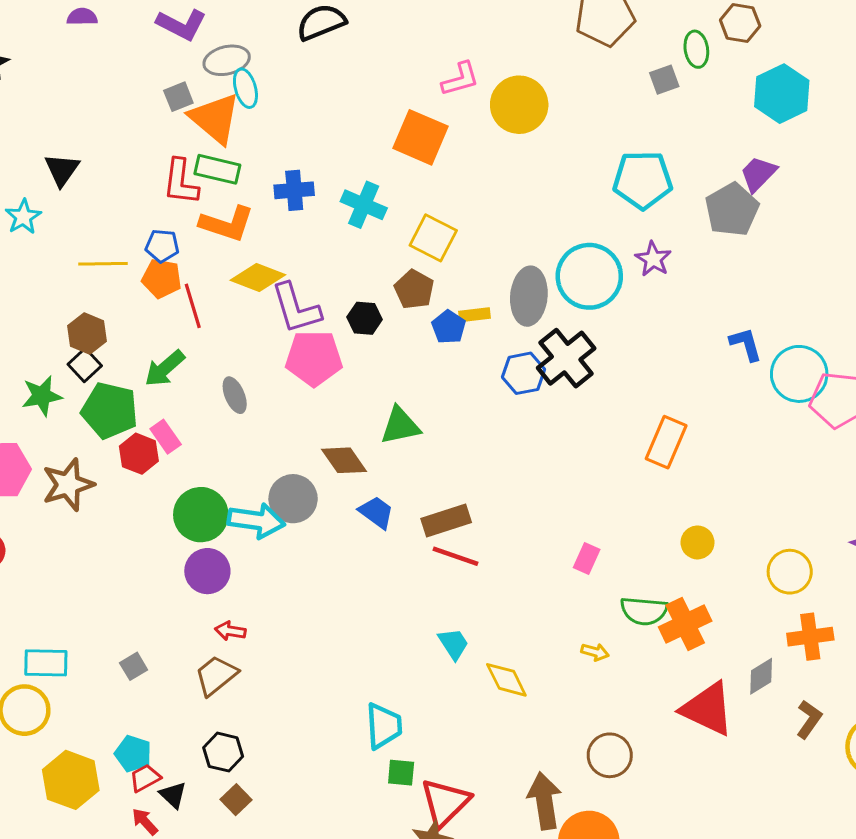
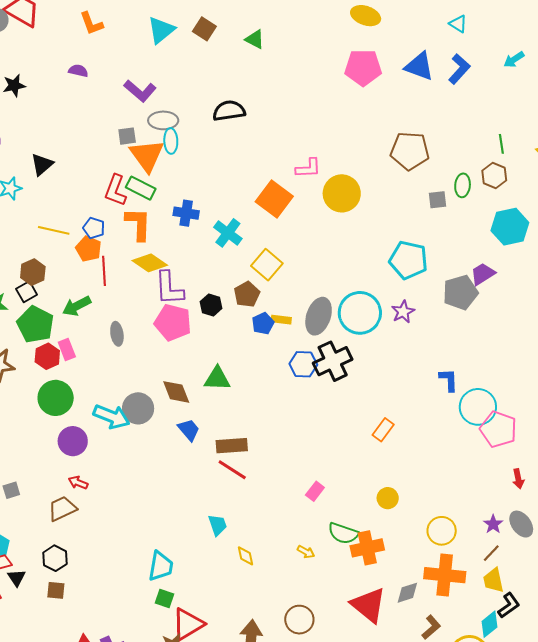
orange L-shape: (227, 224) -> (138, 224), turned -120
orange rectangle: (666, 442) -> (383, 430), size x0.7
green circle: (201, 515) -> (56, 398), moved
orange cross: (810, 637) -> (445, 575), size x1.4
yellow diamond: (506, 680) -> (246, 556), size x0.7
brown square: (236, 800) -> (56, 590), turned 36

